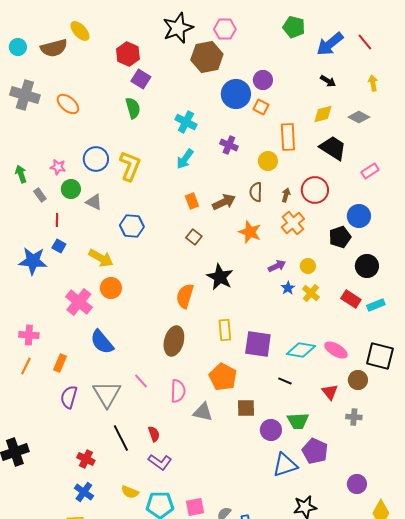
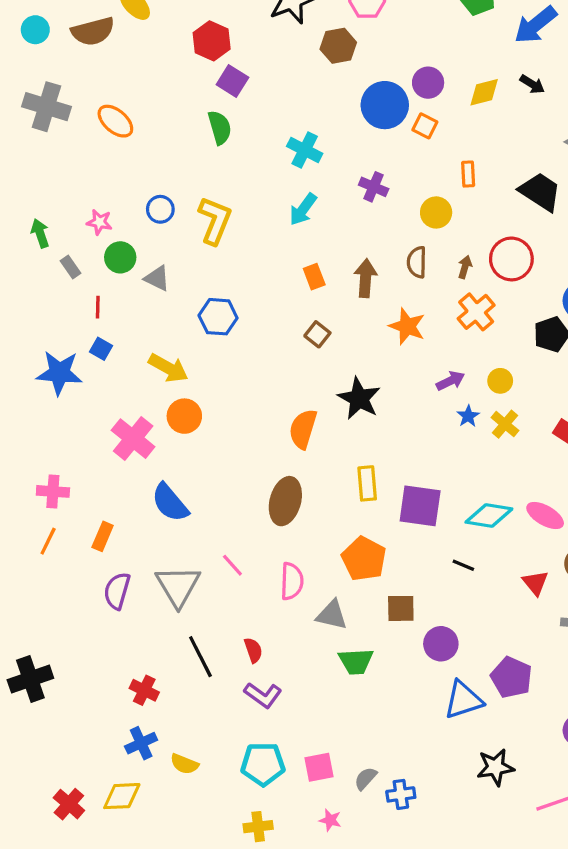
brown hexagon: (207, 57) -> (338, 46), size x0.7
yellow diamond: (323, 114) -> (484, 92), moved
orange rectangle: (288, 137) -> (468, 174), size x0.6
blue circle: (96, 159) -> (160, 209), size x0.7
brown arrow: (224, 202) -> (366, 278), turned -60
green trapezoid: (298, 421) -> (356, 661), moved
blue cross: (84, 492) -> (141, 743), turned 30
yellow semicircle: (130, 492) -> (184, 764), moved

